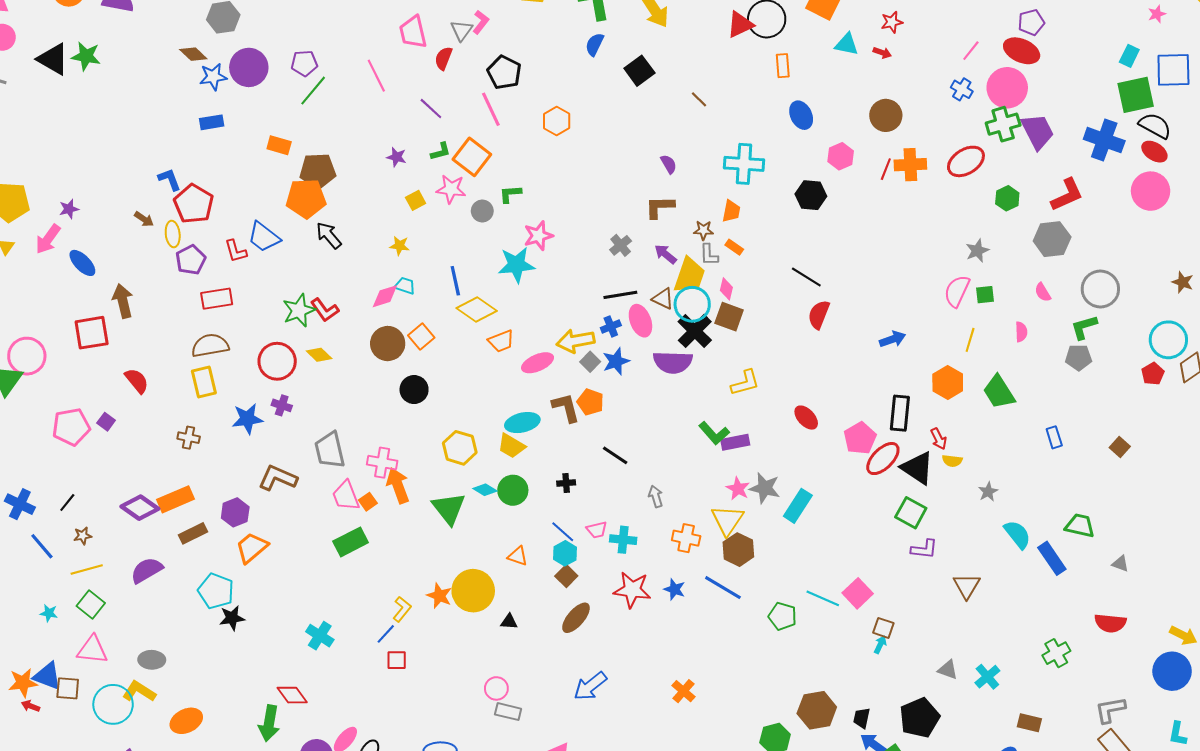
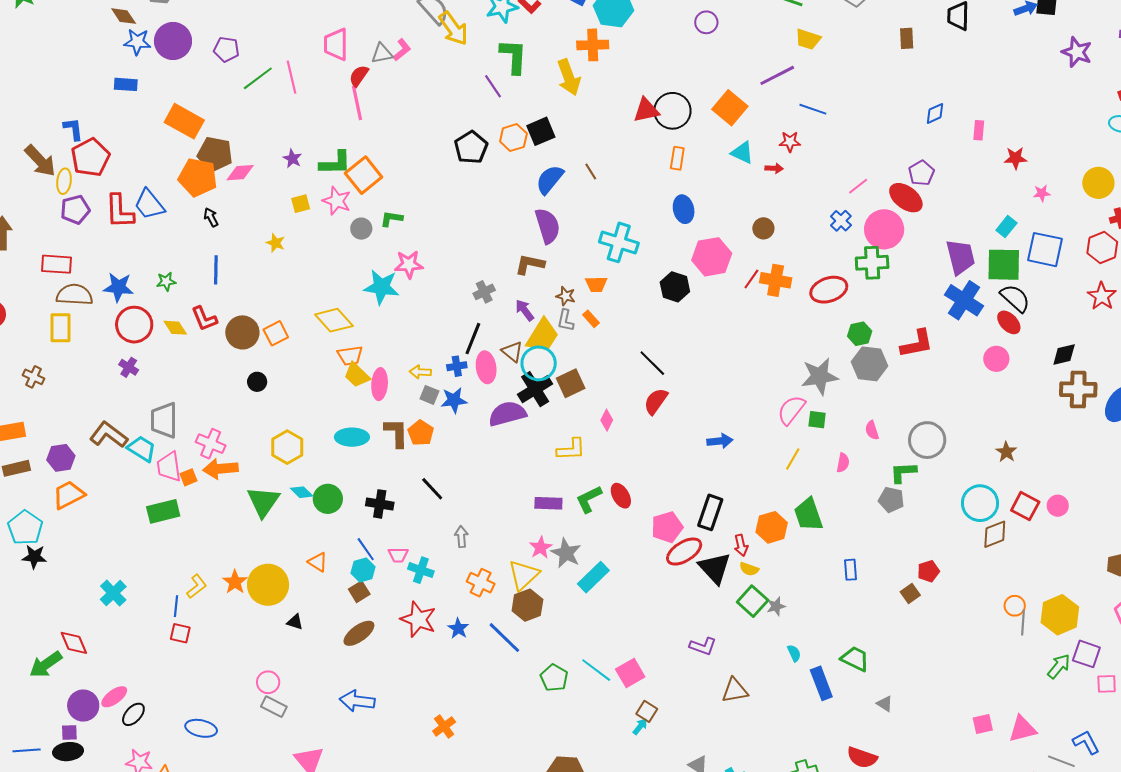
purple pentagon: (1031, 22) -> (921, 173), turned -30
gray triangle: (462, 30) -> (382, 53), turned 30
blue semicircle: (595, 44) -> (550, 180), moved, size x1.4
red arrow: (882, 53) -> (774, 168), turned -30
black pentagon: (504, 72) -> (471, 147), moved
green line: (313, 91) -> (258, 78), moved
purple line: (431, 109) -> (493, 86), moved
pink line: (491, 109) -> (357, 103), moved
brown circle: (886, 115) -> (763, 228), size x0.7
orange hexagon: (557, 121) -> (513, 138), moved
purple trapezoid: (1038, 131) -> (960, 257), moved
orange rectangle: (279, 145) -> (184, 121), size x1.6
green L-shape: (441, 151) -> (335, 163), size x1.6
pink hexagon: (841, 156) -> (712, 257), size x1.5
purple semicircle: (669, 164) -> (548, 226), size x1.8
pink circle: (1151, 191) -> (996, 359), size x0.7
orange trapezoid: (731, 211) -> (596, 284), turned 65
brown arrow: (144, 219) -> (40, 161), size x1.8
black arrow: (329, 235) -> (211, 217), size x0.7
gray hexagon: (1052, 239) -> (870, 364), moved
red L-shape: (236, 251) -> (120, 211), size x1.5
gray star: (977, 251) -> (820, 376), size x1.6
blue line: (455, 281) -> (216, 270), moved
cyan trapezoid: (405, 286) -> (142, 449), moved, size x1.4
pink diamond: (726, 289) -> (607, 420), moved
black line: (620, 295) -> (473, 339), turned -72
pink diamond: (385, 296) -> (240, 173), moved
red rectangle: (217, 299) -> (56, 264), moved
green star: (299, 310) -> (166, 281), size x0.6
red L-shape: (325, 310) -> (204, 319), moved
brown square: (729, 317) -> (571, 383), turned 32
yellow arrow: (576, 341) -> (420, 372), size x0.6
gray square: (590, 362) -> (429, 395), turned -36
purple semicircle: (673, 362) -> (507, 414), turned 150
pink ellipse: (538, 363) -> (380, 384), turned -76
red pentagon: (1153, 374) -> (928, 571), moved
orange hexagon: (948, 382) -> (772, 527), moved
black circle: (414, 390) -> (257, 382), size x0.7
blue star: (247, 419) -> (118, 287), moved
green L-shape: (714, 433) -> (589, 499), moved, turned 92
yellow trapezoid: (511, 446) -> (357, 375), moved
black cross: (566, 483) -> (380, 504), size x1.5
orange arrow: (398, 485) -> (220, 469), turned -88
green square: (911, 513) -> (753, 601), moved
cyan semicircle: (1017, 534) -> (794, 653), size x0.6
brown triangle: (967, 586) -> (735, 690), turned 36
blue line: (386, 634) -> (176, 606), turned -50
blue arrow: (590, 686) -> (357, 701), turned 32
green arrow: (269, 723) -> (46, 664), turned 32

